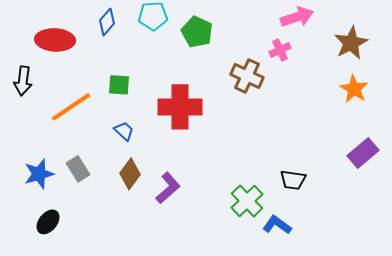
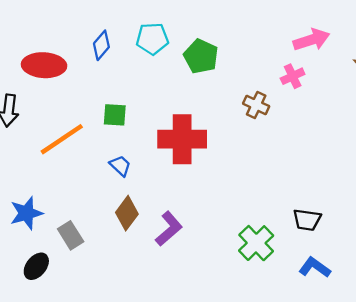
brown cross: (247, 76) -> (256, 105), size x0.7
gray rectangle: (78, 169) -> (71, 235), moved
blue L-shape: (277, 225) -> (315, 267), moved

